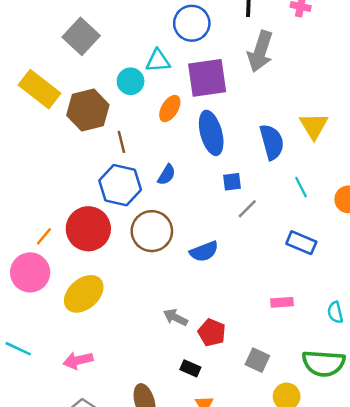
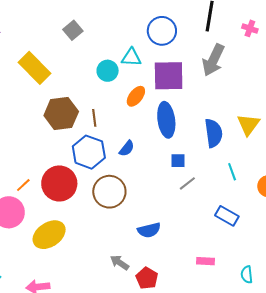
gray square: (81, 36) -> (73, 30), size x0.7
brown hexagon: (88, 110) -> (61, 113), moved
blue semicircle: (204, 251) -> (149, 230), moved

